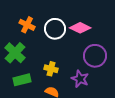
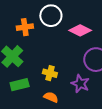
orange cross: (27, 25) -> (25, 27), turned -35
white circle: (55, 29) -> (51, 16), moved

